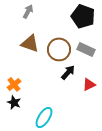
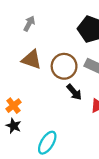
black arrow: (68, 72) -> (74, 92), turned 98

